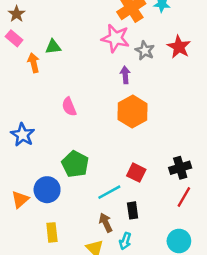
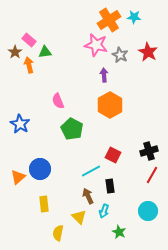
brown star: (17, 14) -> (15, 52), moved
pink rectangle: (14, 38) -> (29, 40), moved
green pentagon: (75, 164) -> (72, 129), moved

